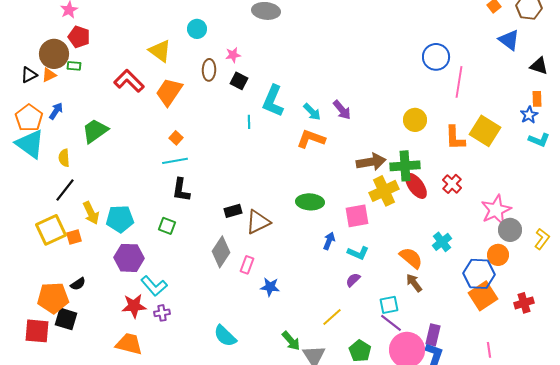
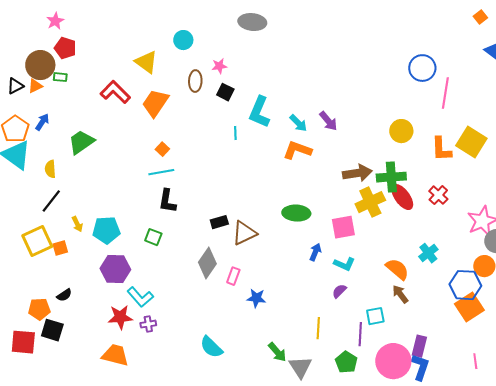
yellow arrow: (91, 213) -> (77, 224), size x0.7
orange pentagon: (53, 298) -> (39, 309), size x0.7
yellow line: (332, 317) -> (318, 328), turned -45
purple line: (391, 323) -> (360, 334), moved, turned 55

